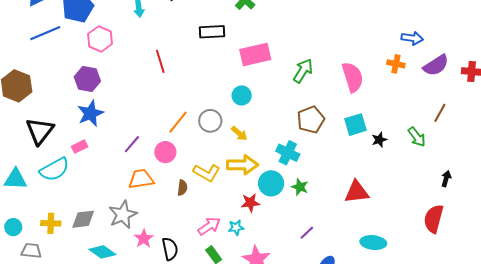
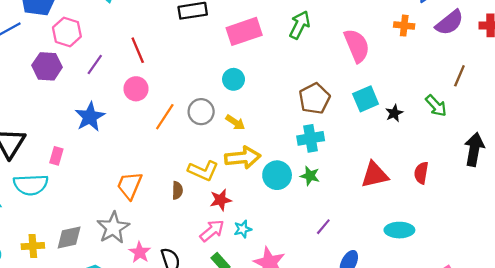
green arrow: (303, 71) -> (300, 25), moved
purple hexagon: (87, 79) -> (47, 66), moved
blue star: (90, 113) -> (90, 117), moved
purple line: (132, 144) -> (95, 64), moved
pink rectangle: (80, 147) -> (56, 156), turned -42
pink circle: (165, 152) -> (136, 89), moved
cyan cross: (288, 153) -> (311, 138), moved, turned -30
cyan semicircle: (54, 169) -> (31, 185), turned 32
orange trapezoid: (141, 179) -> (130, 185), turned -52
black arrow: (446, 179) -> (474, 149), size x1.8
red star: (250, 203) -> (221, 200), moved
red semicircle: (434, 219) -> (421, 173), moved, size x0.7

